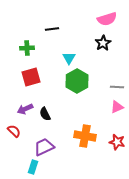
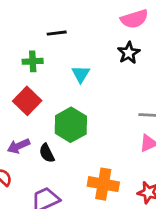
green cross: (27, 48) -> (33, 61), moved
red square: (31, 77) -> (27, 101), turned -30
green hexagon: (77, 81) -> (71, 125), moved

